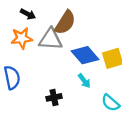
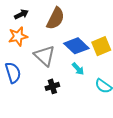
black arrow: (28, 14) -> (21, 14), turned -48
gray triangle: (51, 39) -> (45, 56), moved, turned 45

